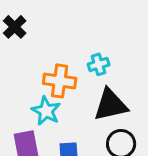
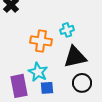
cyan star: (46, 111) -> (38, 72), moved

